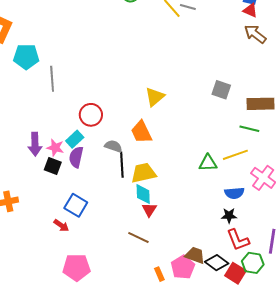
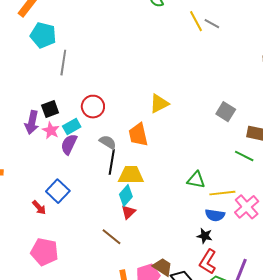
yellow line: (235, 155) -> (222, 193), moved
black square: (53, 166) -> (50, 109), moved, turned 36
cyan diamond: (143, 194) -> (126, 196), turned 30
red L-shape: (238, 240) -> (208, 262), turned 40

